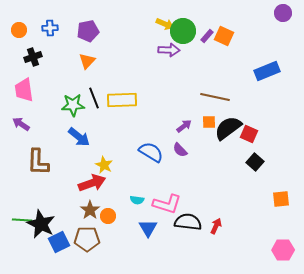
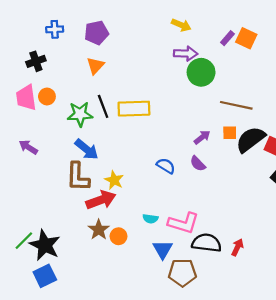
orange circle: (19, 30) -> (47, 96), moved
green circle: (183, 31) -> (201, 72), moved
purple arrow: (21, 124) -> (28, 147), moved
blue semicircle: (151, 152) -> (166, 166), size x0.7
brown L-shape: (38, 162) -> (78, 177), moved
green line: (22, 220) -> (24, 241), turned -48
brown pentagon: (87, 239) -> (182, 273), moved
blue square: (59, 242) -> (45, 276), moved

